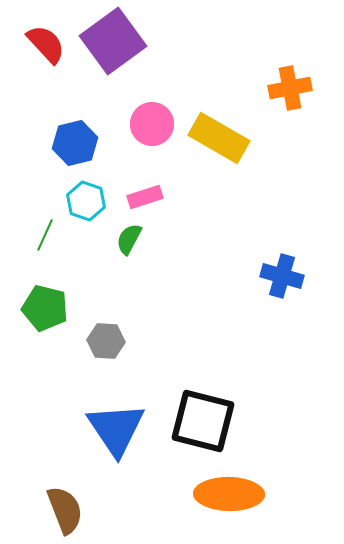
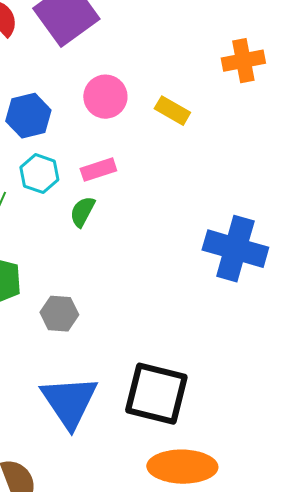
yellow rectangle: (219, 138) -> (172, 111), size x0.6
blue cross: (282, 276) -> (235, 249), size x1.5

